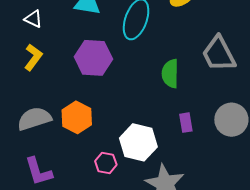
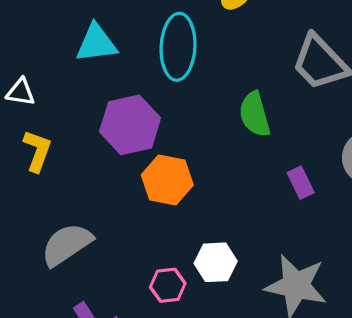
orange hexagon: (77, 117) -> (167, 180), moved
white hexagon: (138, 142) -> (216, 262), moved, size x0.7
pink hexagon: (106, 163) -> (168, 285), moved

